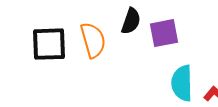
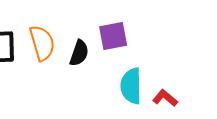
black semicircle: (131, 21) -> (79, 53), moved

